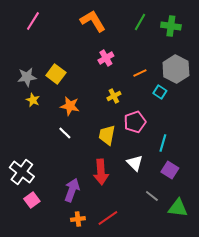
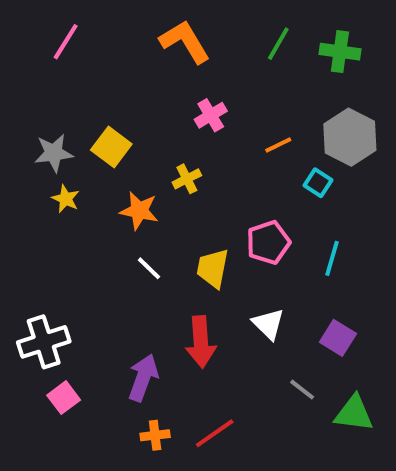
yellow cross: (114, 96) -> (187, 179), moved
white line: (65, 133) -> (149, 268), moved
cyan line: (163, 143) -> (332, 258), moved
white cross: (22, 172) -> (44, 342), turned 35

